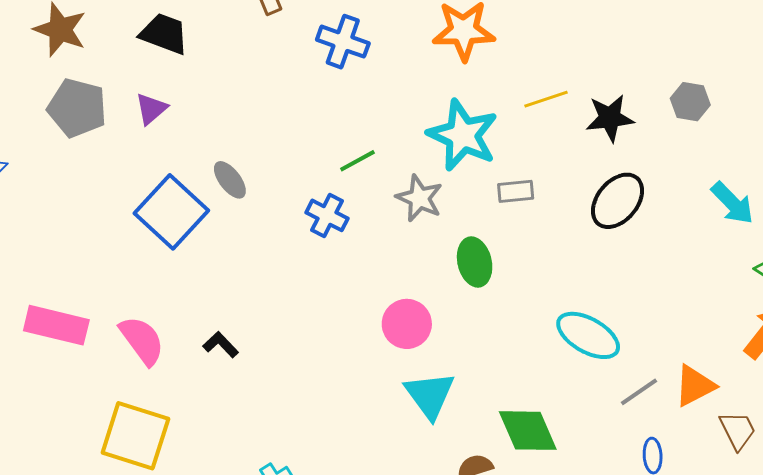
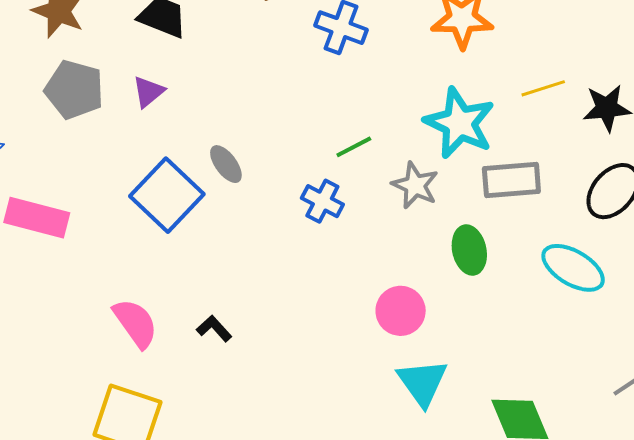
gray rectangle: (516, 191) -> (511, 180), size x1.6
pink rectangle: (56, 325) -> (37, 218), moved
cyan ellipse: (588, 335) -> (573, 268), moved

